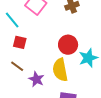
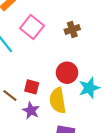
red square: (20, 42) -> (32, 87), moved

